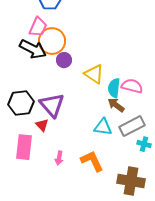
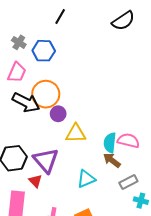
pink trapezoid: (38, 27) -> (17, 72), moved
yellow triangle: (94, 74) -> (76, 133), moved, turned -35
gray rectangle: (132, 126) -> (128, 182), size x0.7
cyan triangle: (103, 127) -> (86, 179), moved, turned -30

